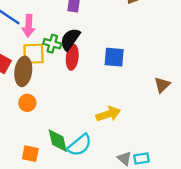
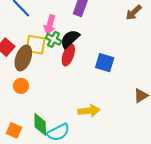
pink arrow: (29, 26) -> (50, 25), moved

